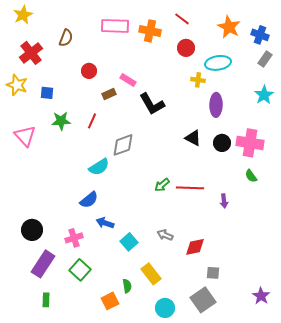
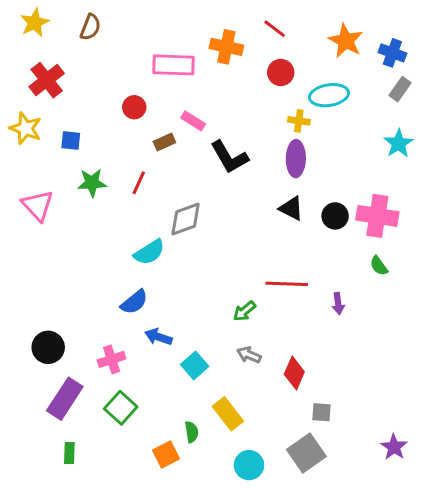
pink rectangle: (115, 26) -> (173, 65), moved
brown semicircle: (66, 38) -> (90, 27), moved
purple ellipse: (216, 105) -> (296, 159), moved
green arrow: (162, 185) -> (244, 311), moved
red diamond: (195, 247) -> (294, 373), turned -55

